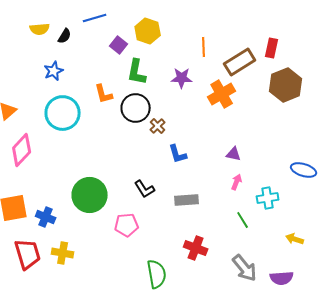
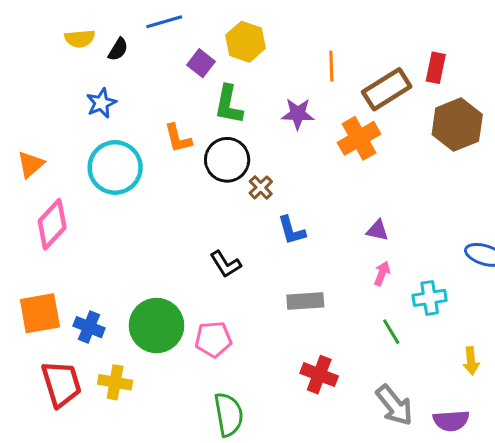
black L-shape: (145, 189) -> (226, 264), moved
green circle: (90, 195) -> (157, 326), moved
yellow arrow: (295, 239) -> (471, 361), turned -114
green semicircle: (157, 274) -> (229, 414), moved

